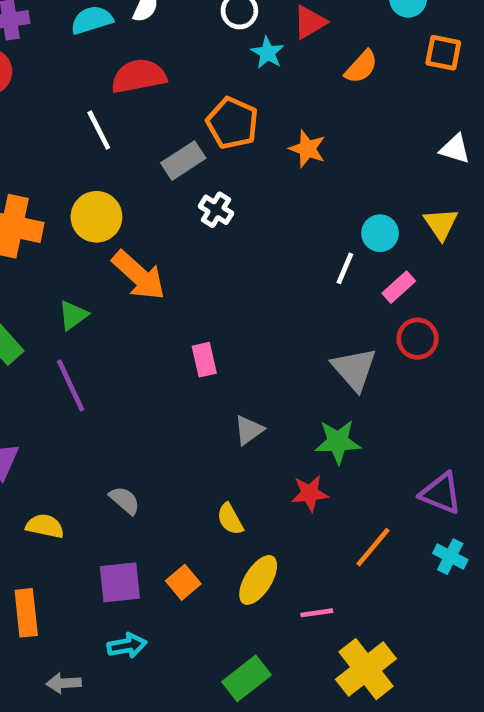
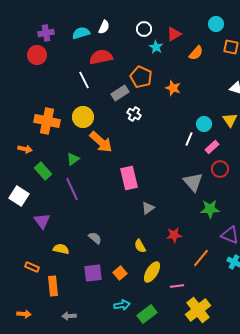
pink rectangle: (204, 360) -> (129, 178), size x1.6
green star: (338, 442) -> (210, 209), moved
cyan arrow: (127, 646) -> (122, 305), moved

